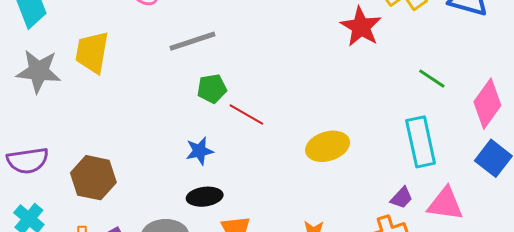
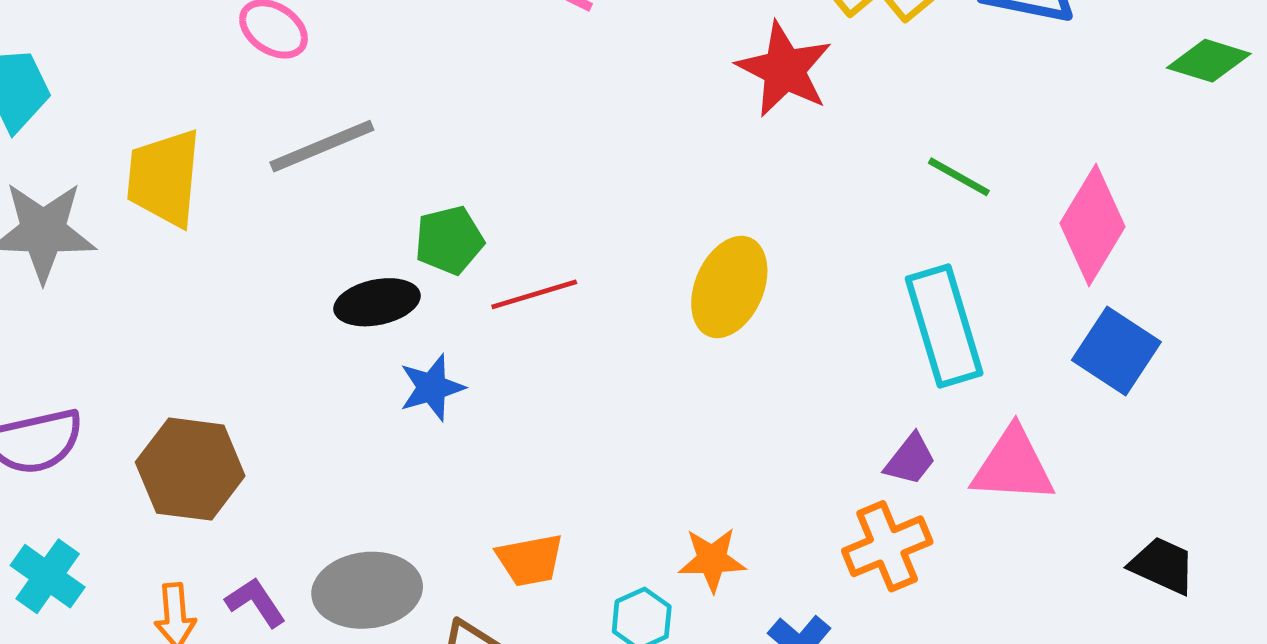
gray line: (192, 41) -> (322, 146), moved
red line: (246, 115) -> (534, 294), turned -42
yellow ellipse: (328, 146) -> (729, 287), moved, turned -45
black ellipse: (205, 197) -> (377, 302), moved

